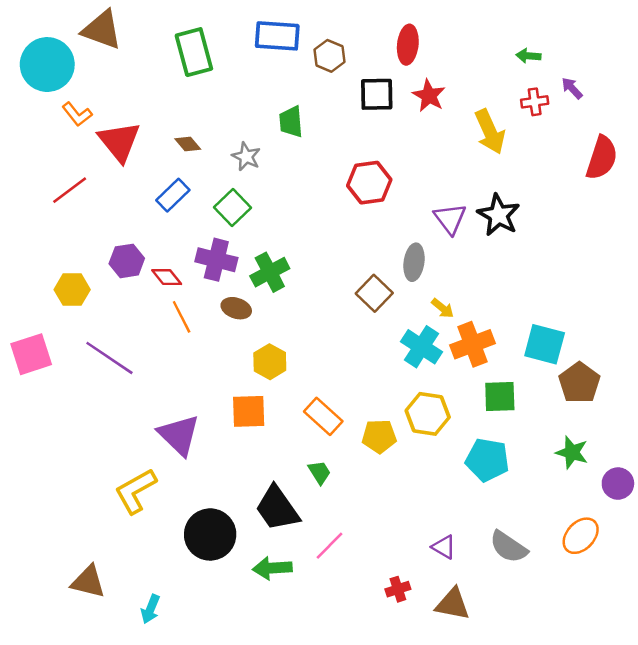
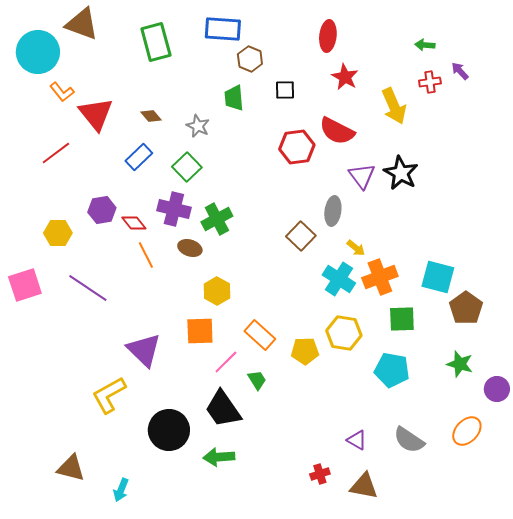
brown hexagon: (329, 56) -> (250, 59), moved
black square: (377, 94) -> (285, 90), moved, size x0.7
red semicircle: (602, 158) -> (337, 131), moved, turned 99
pink line: (329, 546) -> (226, 362), moved

